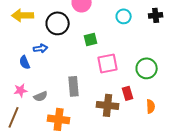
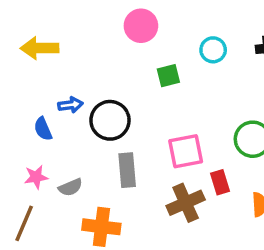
black circle: (58, 23) -> (110, 120), moved
green square: (91, 39) -> (168, 76), moved
pink square: (108, 63) -> (186, 151), moved
brown cross: (108, 105) -> (186, 203), turned -30

